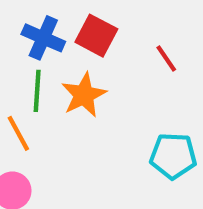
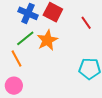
green line: (37, 91) -> (25, 38), turned 48

